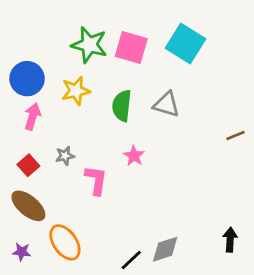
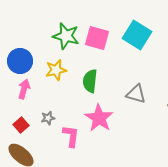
gray triangle: (166, 104) -> (136, 94), moved
pink star: (134, 156) -> (99, 118), size x1.8

